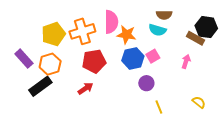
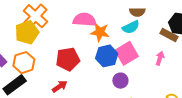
pink semicircle: (111, 22) -> (85, 20), turned -85
cyan semicircle: (157, 30) -> (131, 27), turned -42
orange cross: (82, 31) -> (35, 16), moved, turned -30
pink square: (153, 56) -> (127, 53), size x1.6

